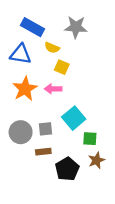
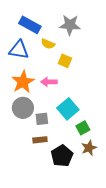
yellow square: (62, 67) -> (65, 61), moved
gray circle: (21, 132) -> (23, 108), moved
green square: (90, 139) -> (83, 128), turned -32

